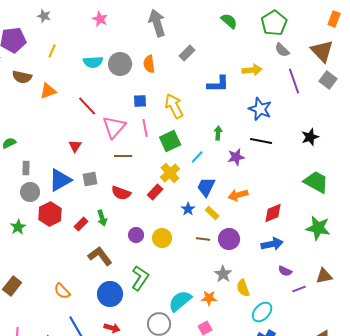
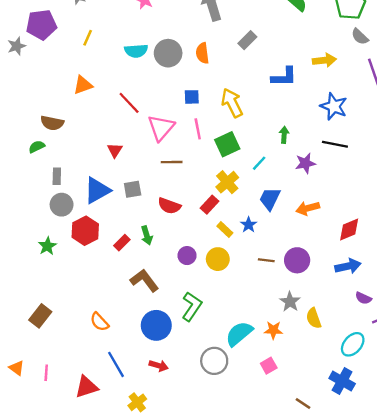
brown semicircle: (22, 77) -> (52, 123), moved
yellow rectangle: (212, 213) -> (225, 229), moved
cyan ellipse: (262, 312) -> (353, 344), moved

